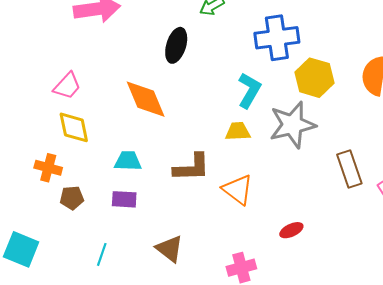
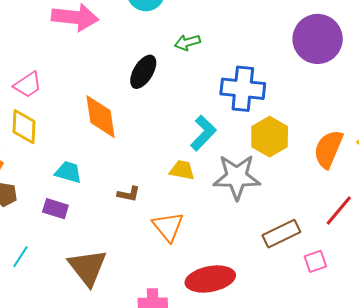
brown L-shape: (192, 167) -> (129, 194), size x0.6
brown rectangle: (349, 169) -> (281, 234), turned 69
red ellipse: (291, 230) -> (210, 279), size x2.0
brown triangle: (170, 249) -> (88, 267), size x1.4

